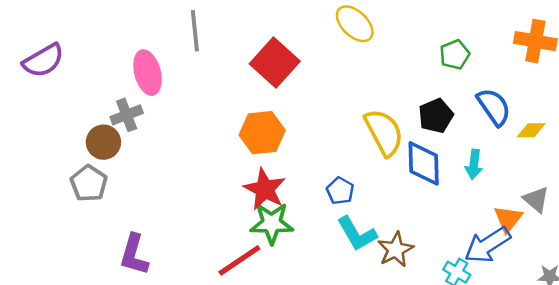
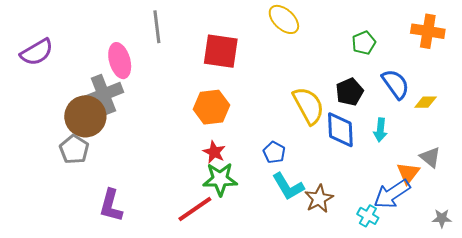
red square: (275, 62) -> (221, 51), turned -33
gray cross: (127, 115) -> (104, 95), size x1.5
brown circle: (103, 142) -> (85, 116), size x1.5
red star: (265, 189) -> (214, 152), size x0.7

